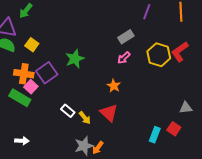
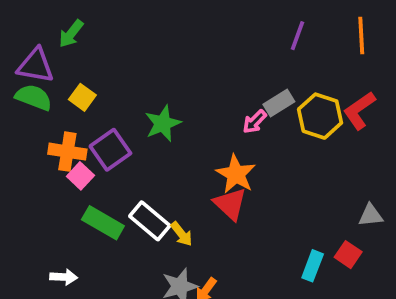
gray rectangle: (126, 37) -> (279, 103), moved
orange star: (114, 86) -> (236, 174), size x1.5
green rectangle: (20, 98) -> (103, 223), moved
white rectangle: (68, 111) -> (150, 221), size x1.5
red triangle: (109, 113) -> (230, 204), moved

